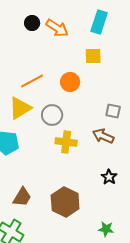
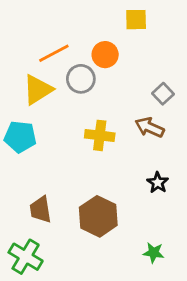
gray square: (113, 111) -> (163, 94), turned 35
gray circle: (52, 115) -> (81, 79), moved
brown trapezoid: (22, 197) -> (40, 210), turned 140

